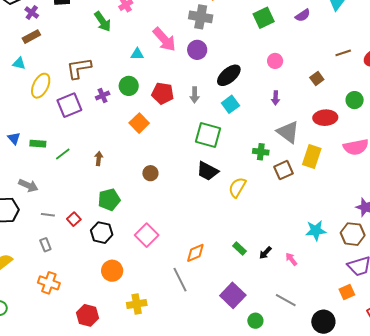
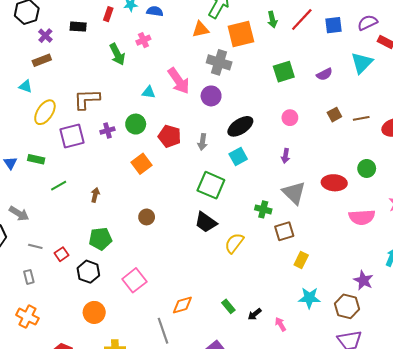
brown square: (317, 79) -> (334, 115), moved
green rectangle: (38, 144) -> (36, 159), moved
yellow rectangle: (312, 156) -> (301, 260), moved, size x0.7

